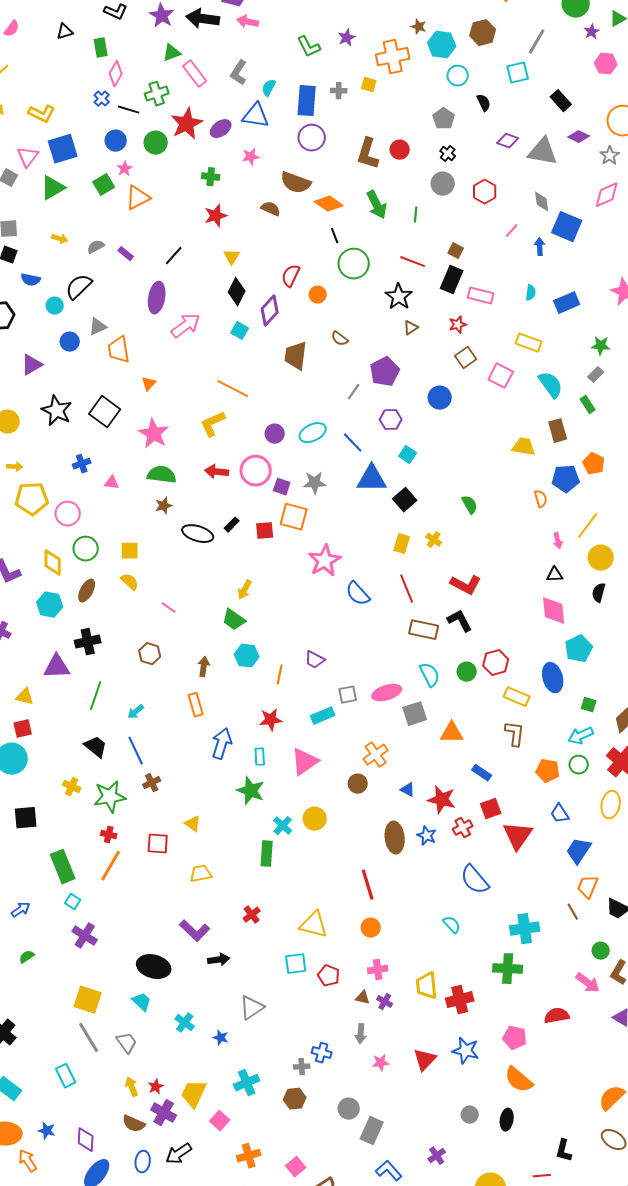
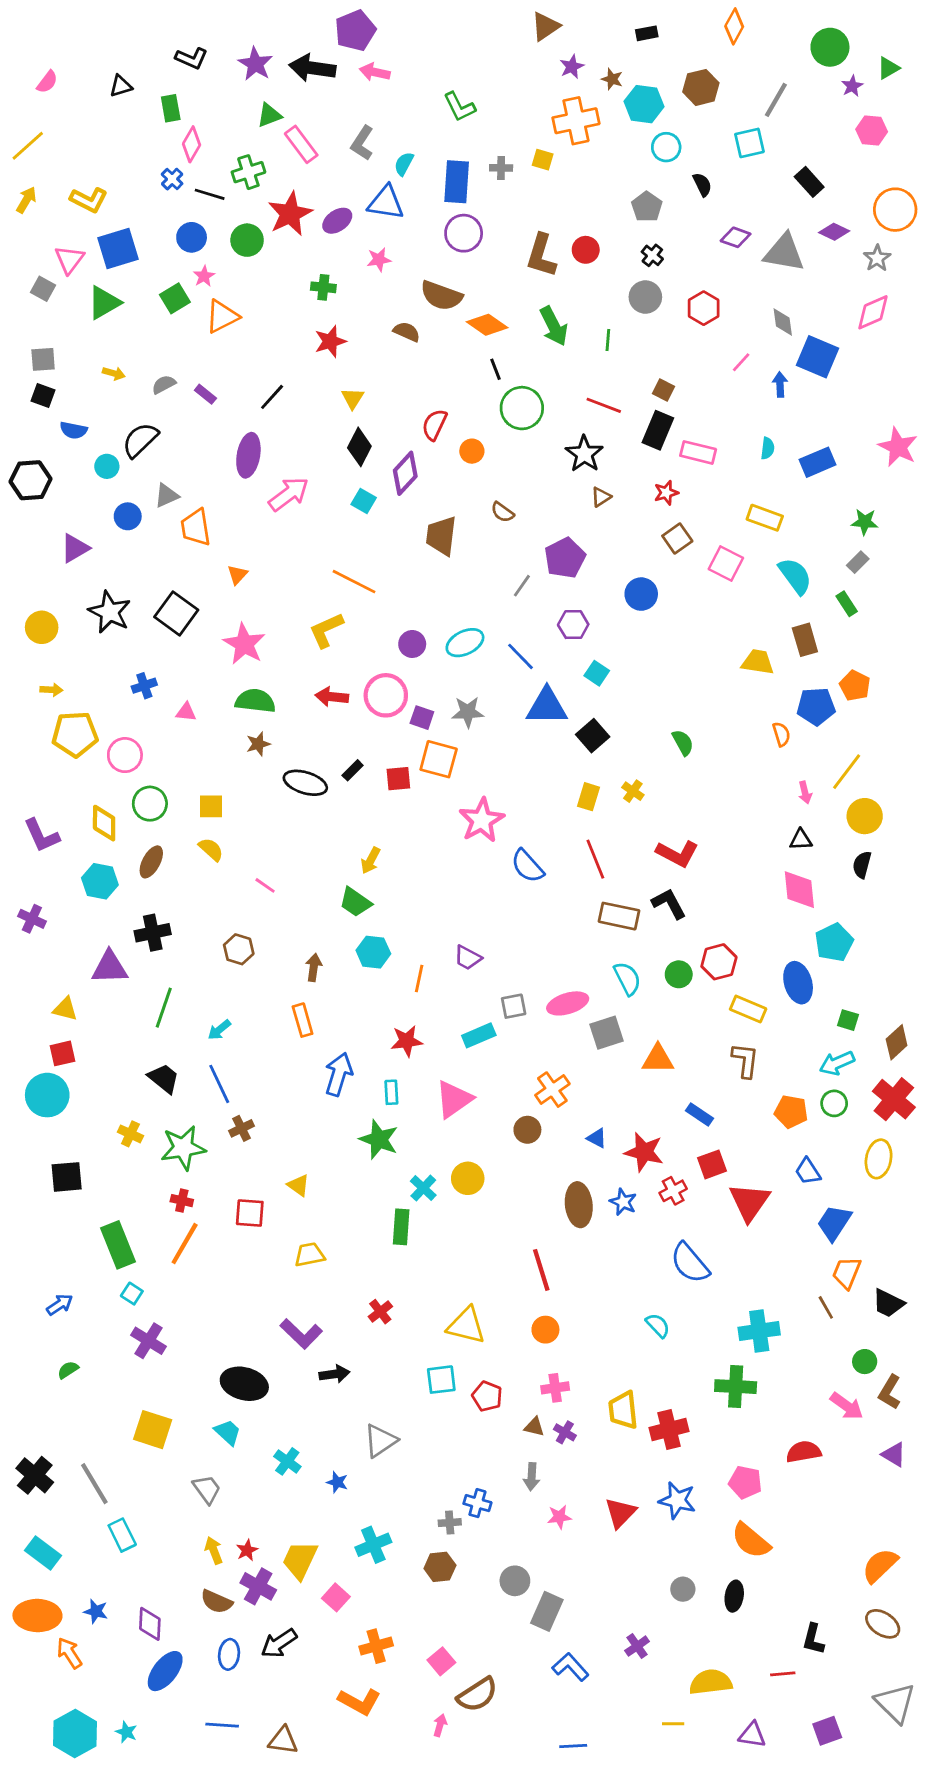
purple star: (347, 38) -> (572, 67), moved
gray line: (89, 1038) -> (94, 1484), moved

